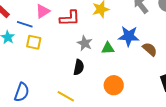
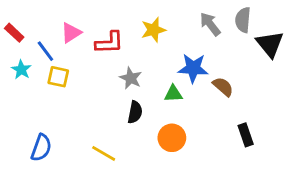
blue line: (25, 24) -> (45, 51), turned 35
green triangle: (108, 48) -> (173, 94), moved
black semicircle: (79, 67) -> (135, 112), moved

